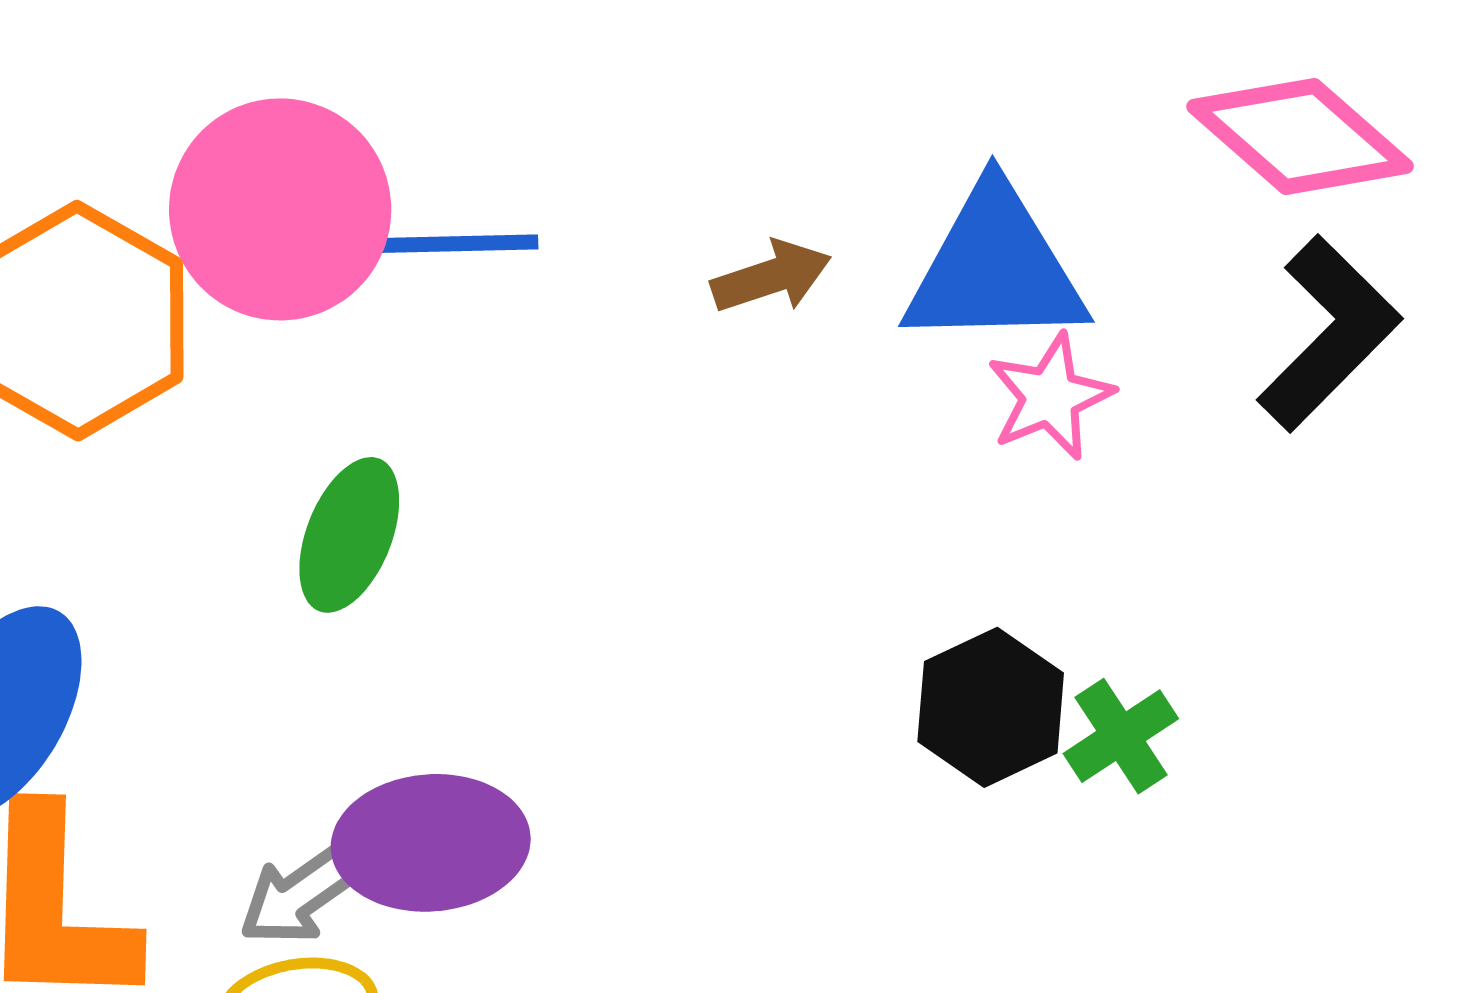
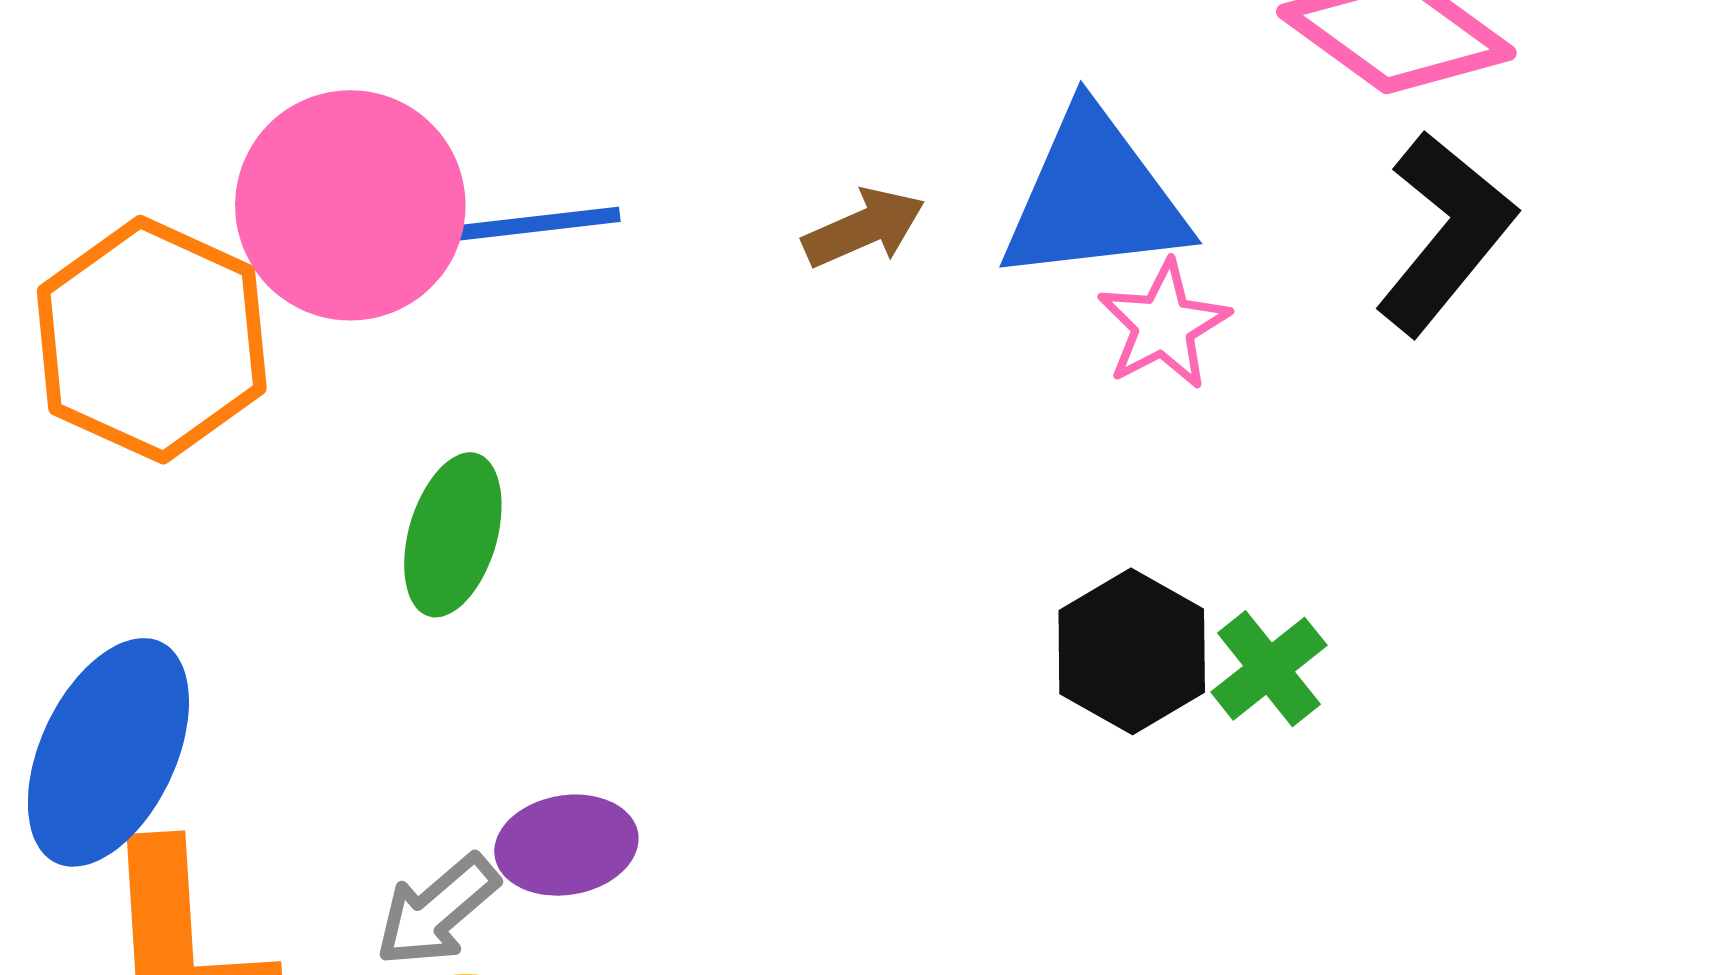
purple ellipse: (431, 843) -> (566, 845), size x0.7

